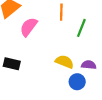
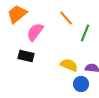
orange line: (61, 12) -> (66, 18), turned -42
black rectangle: (12, 64) -> (26, 56), moved

